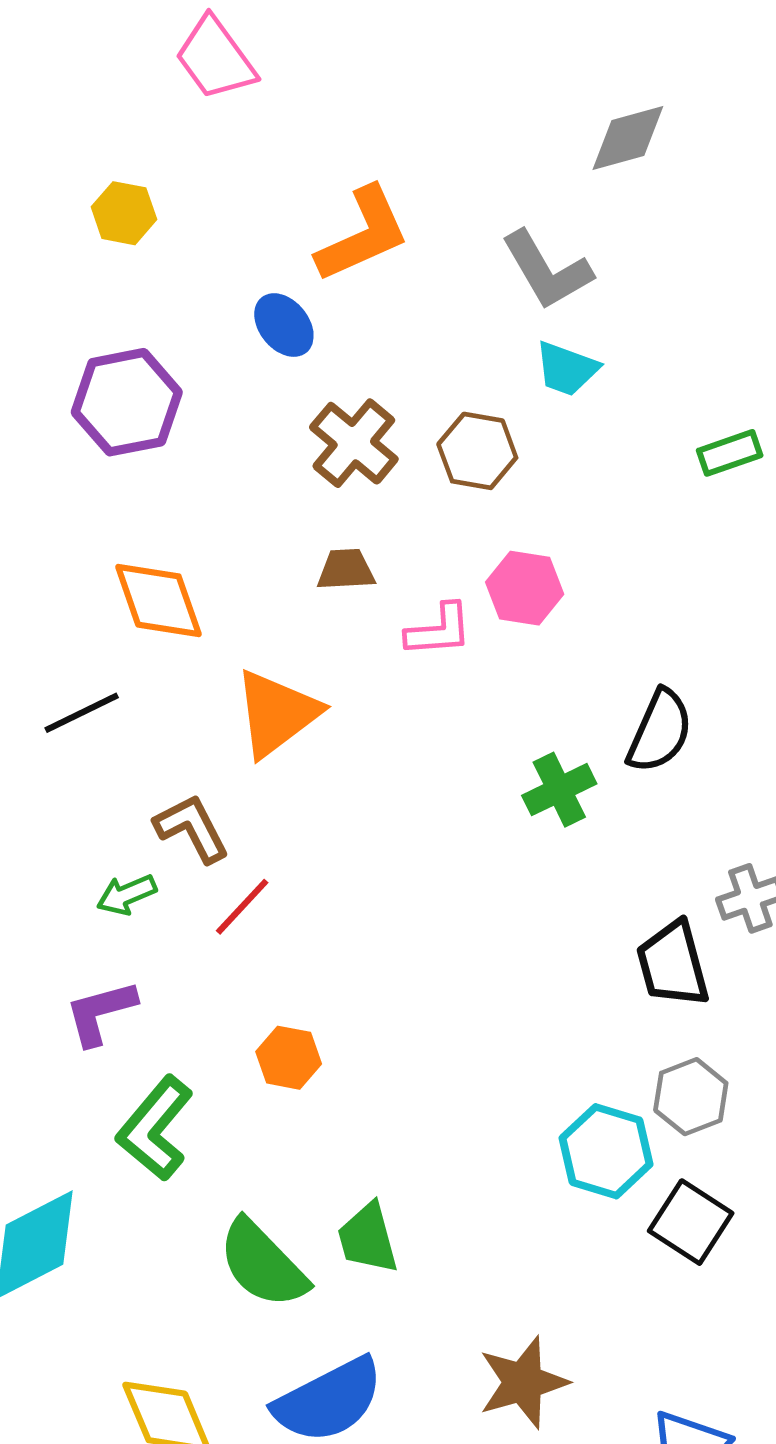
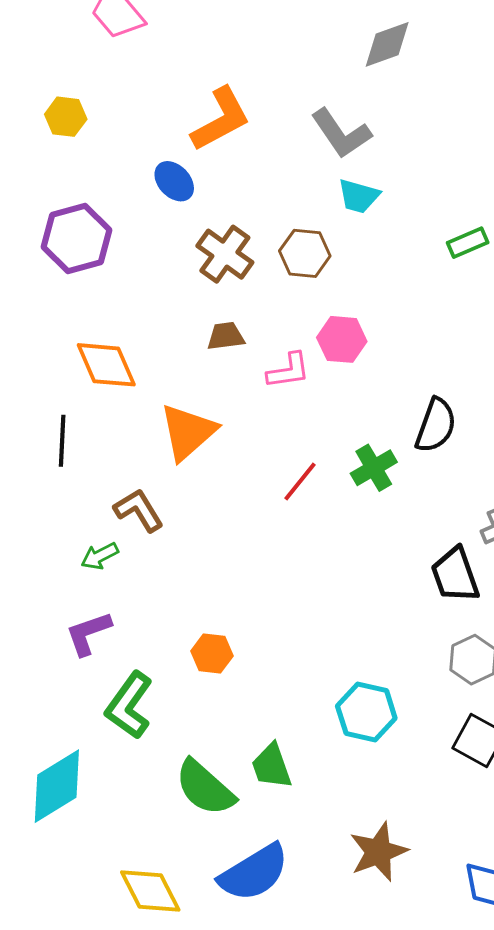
black line: (82, 713) -> (62, 441), turned -57
red line: (242, 907) -> (300, 481), moved
cyan hexagon: (606, 1151) -> (366, 712), moved

